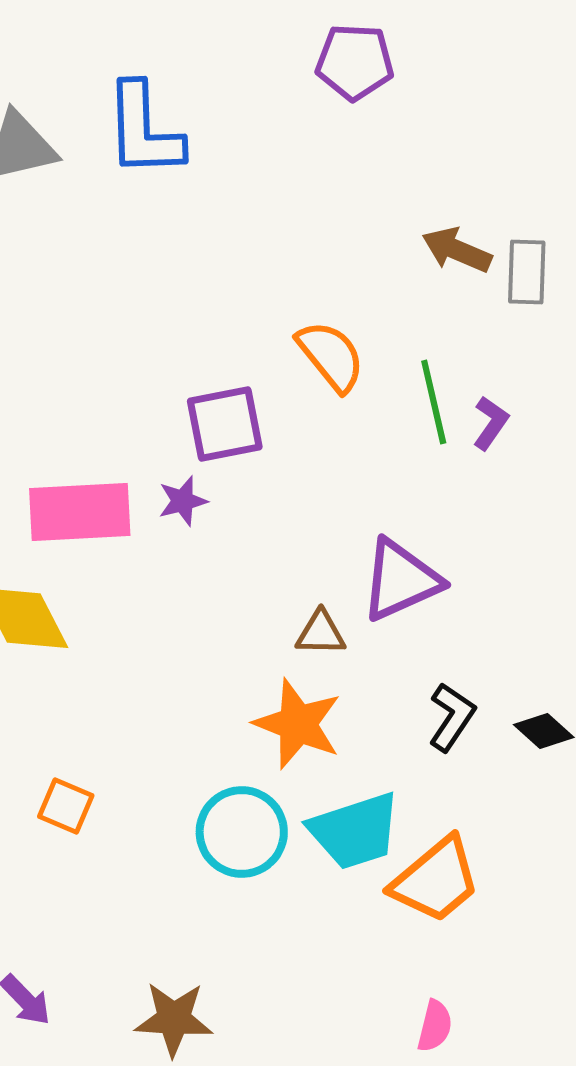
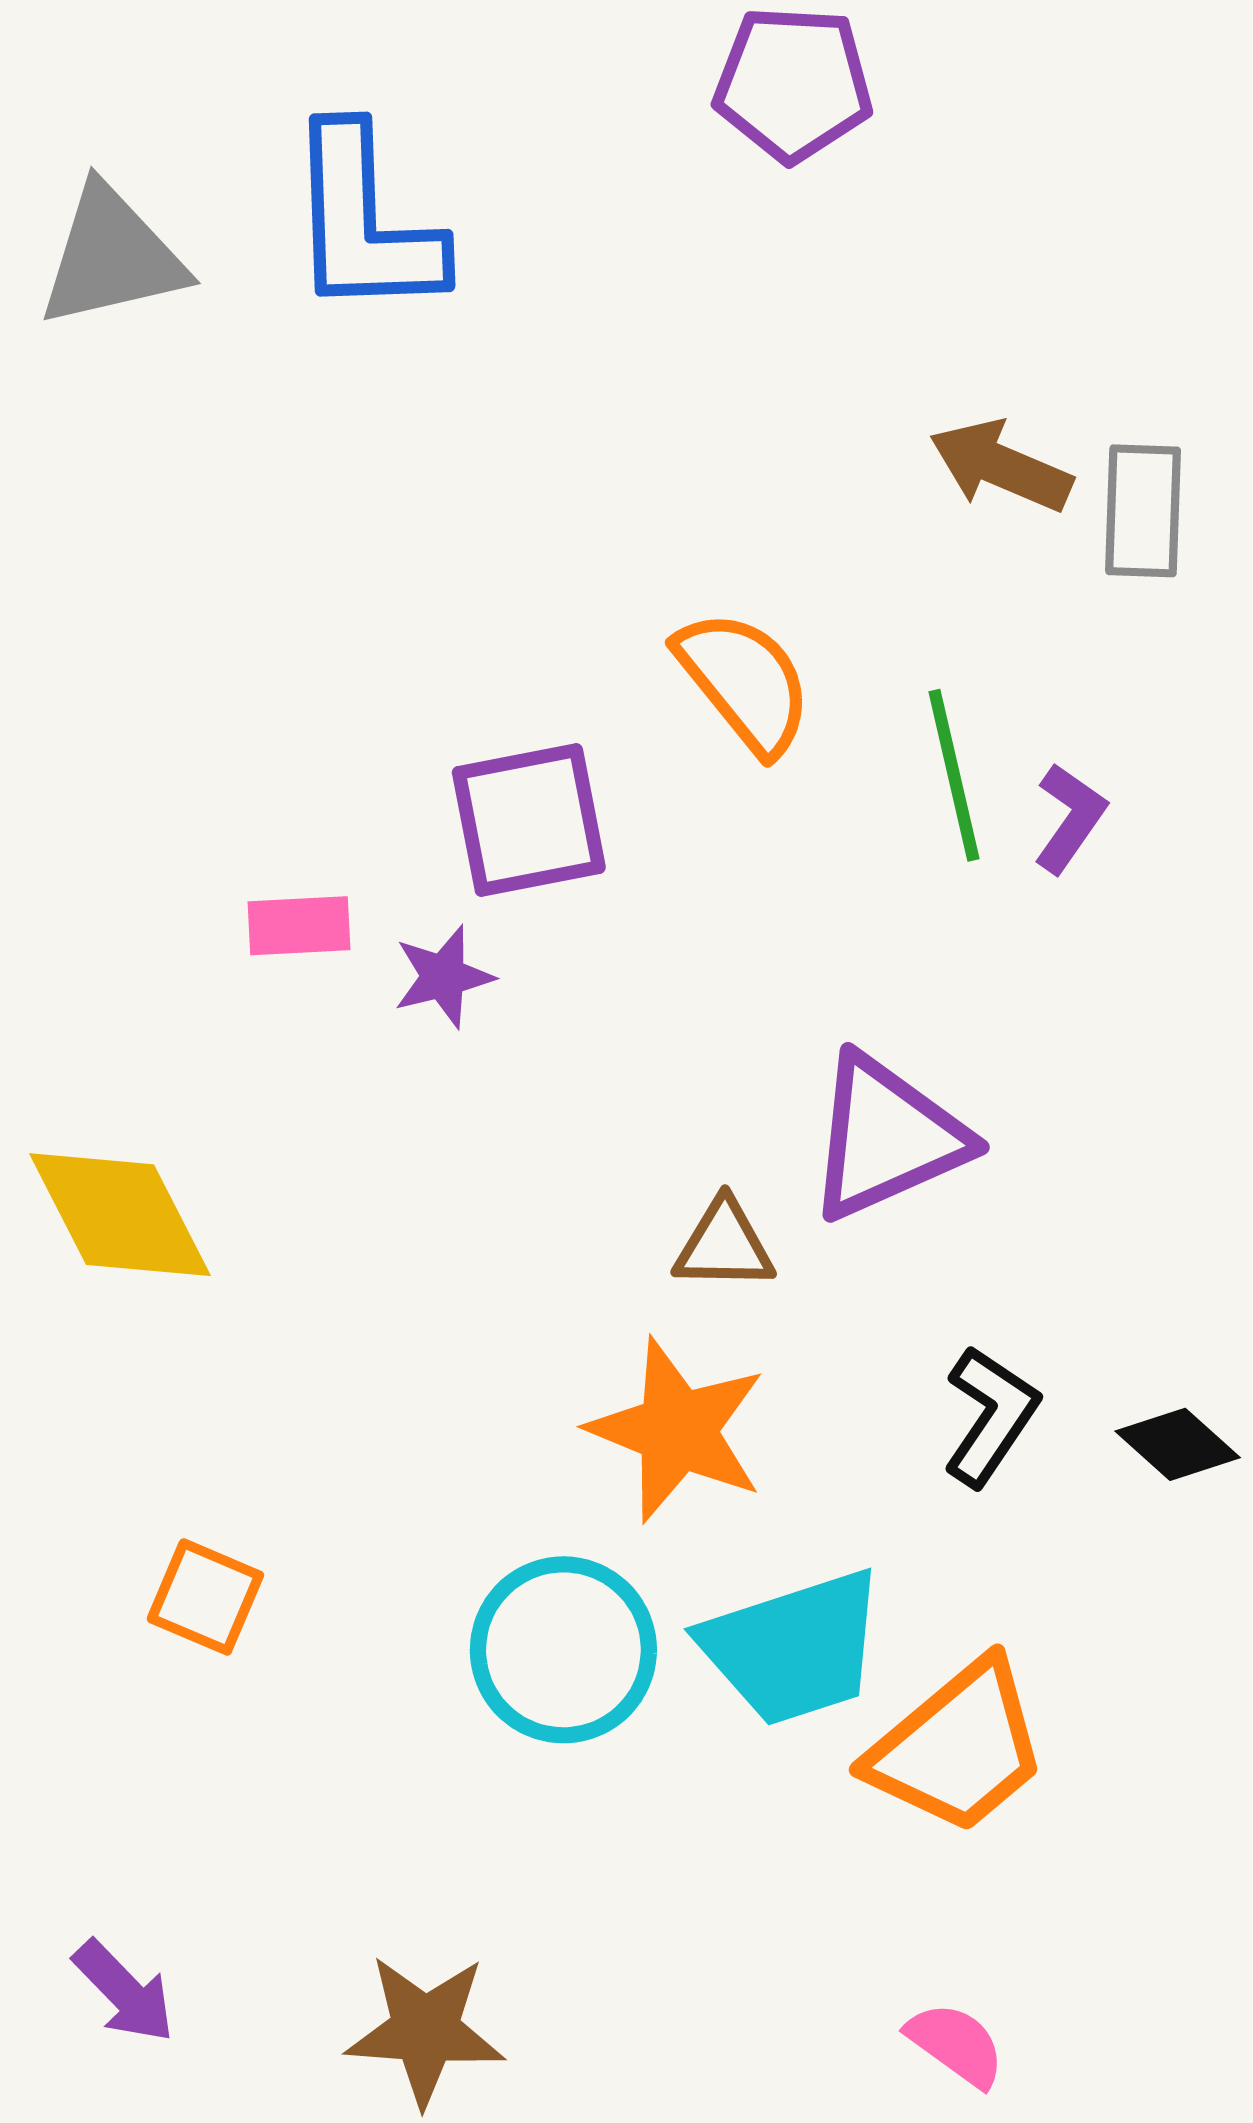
pink rectangle: (80, 512) -> (299, 926), moved, size x0.5
pink semicircle: (435, 1026) -> (956, 2044), turned -68

